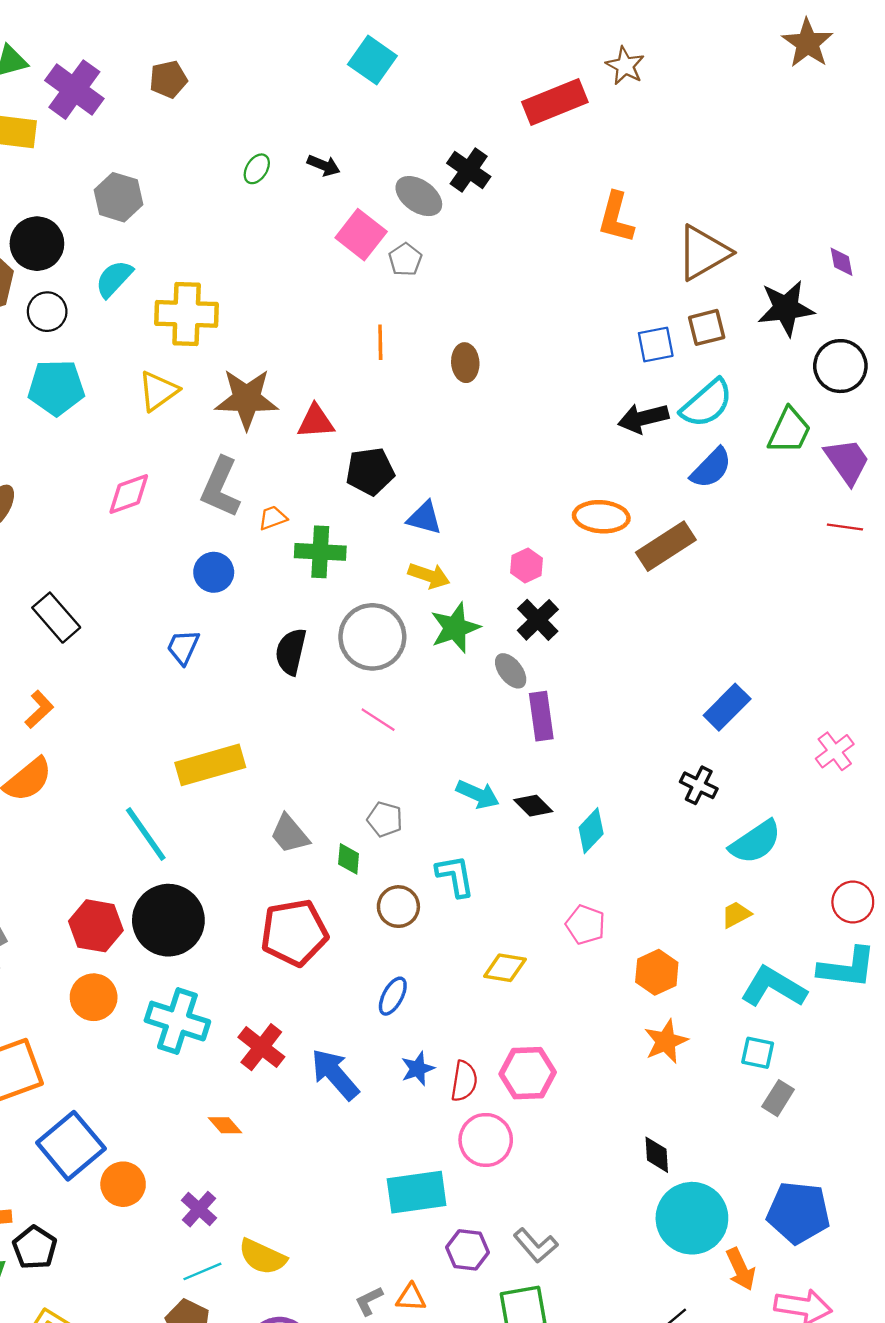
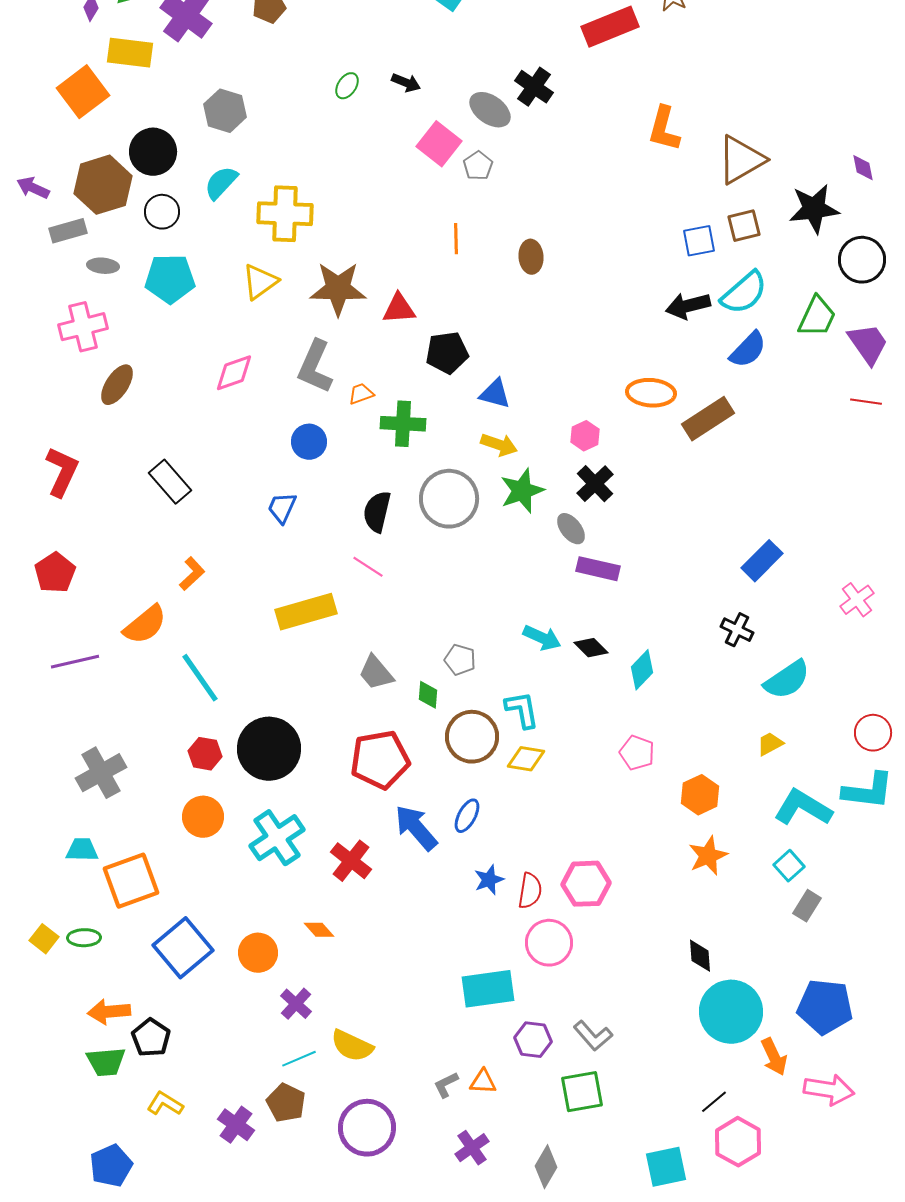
orange L-shape: (39, 709) -> (192, 574), moved
purple rectangle: (541, 716) -> (598, 569), turned -69
pink line: (378, 720) -> (368, 567), moved
cyan line: (146, 834) -> (200, 678), moved
brown circle: (398, 907) -> (472, 737), size x1.4
red hexagon: (96, 926) -> (205, 754), size x0.7
yellow diamond: (505, 968) -> (526, 759), moved
cyan cross: (177, 1021) -> (277, 838), turned 38
cyan square: (758, 1053) -> (789, 866), turned 36
blue arrow: (335, 1074) -> (416, 828), moved
orange circle: (123, 1184) -> (258, 953), moved

